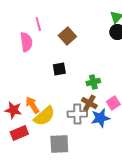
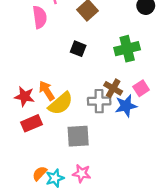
black square: (59, 69) -> (78, 49), turned 32
green cross: (93, 82) -> (127, 49), moved, size x1.5

